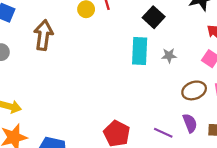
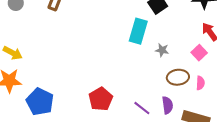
gray star: (169, 55) -> (162, 50), moved

